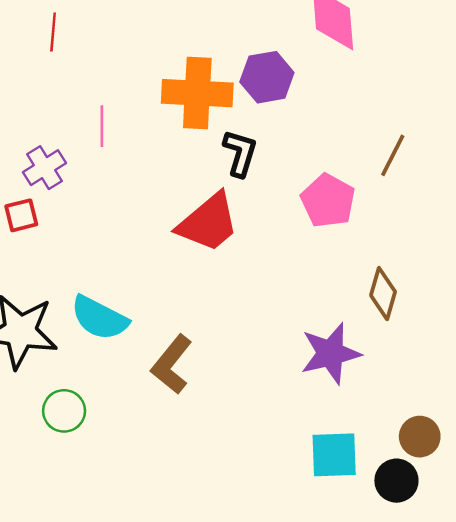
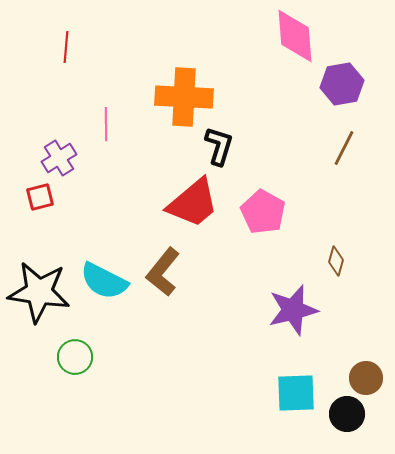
purple hexagon: (267, 77) -> (342, 84), moved
pink pentagon: (328, 201) -> (263, 212), moved
brown diamond: (383, 294) -> (336, 261), size x0.7
brown L-shape: (172, 364) -> (163, 272), moved

